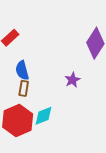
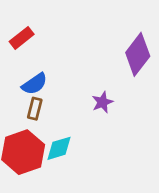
blue semicircle: (22, 70) -> (35, 84), turned -114

